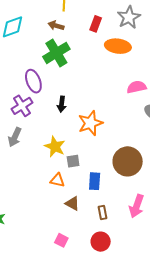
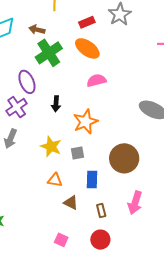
red rectangle: (96, 24) -> (87, 22), turned 49
brown arrow: (56, 26) -> (37, 30), moved
orange ellipse: (118, 46) -> (87, 48), moved, turned 30
pink semicircle: (137, 87) -> (96, 80), moved
gray square: (73, 161) -> (77, 153), moved

